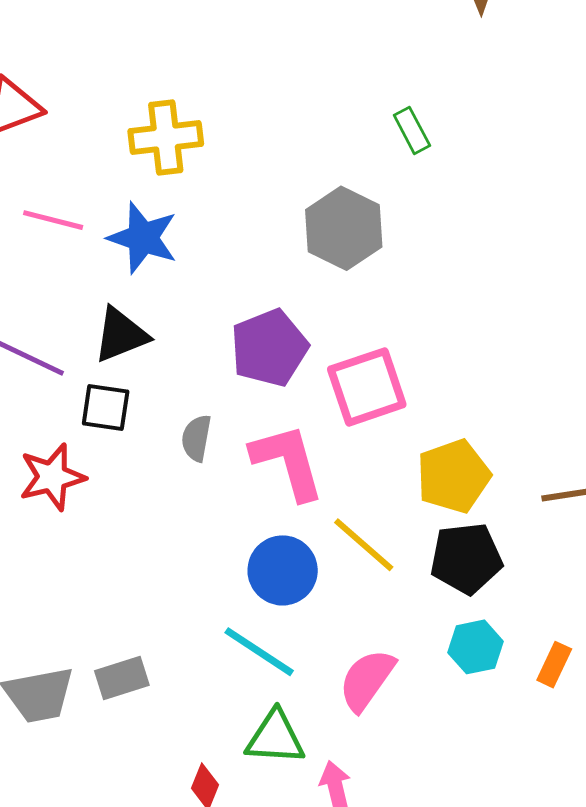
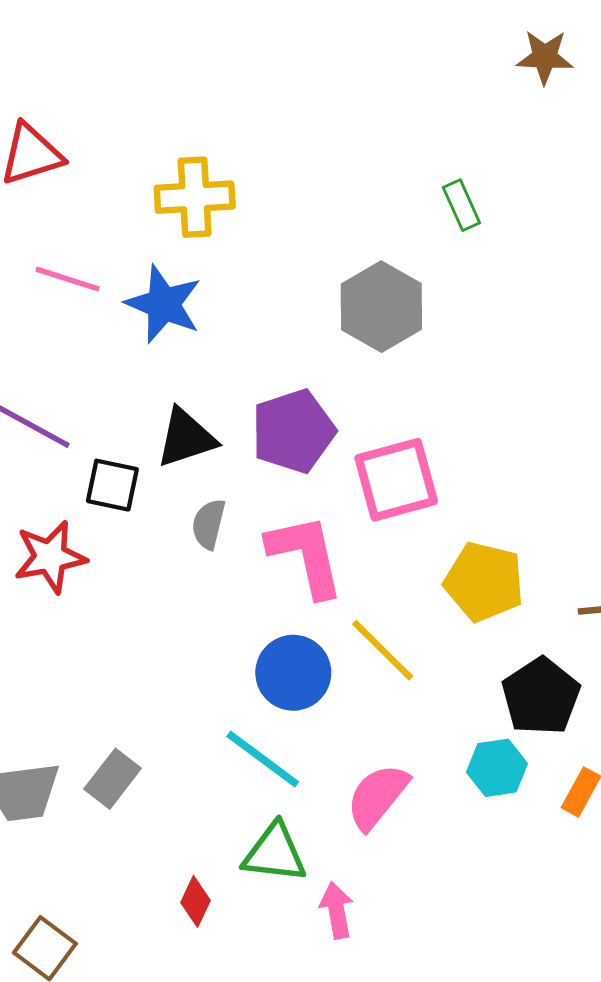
black triangle: (121, 335) -> (186, 438), moved
yellow pentagon: (453, 476) -> (484, 582), turned 30
black pentagon: (466, 558) -> (541, 696), moved, turned -30
gray rectangle: (122, 678) -> (113, 779), turned -38

